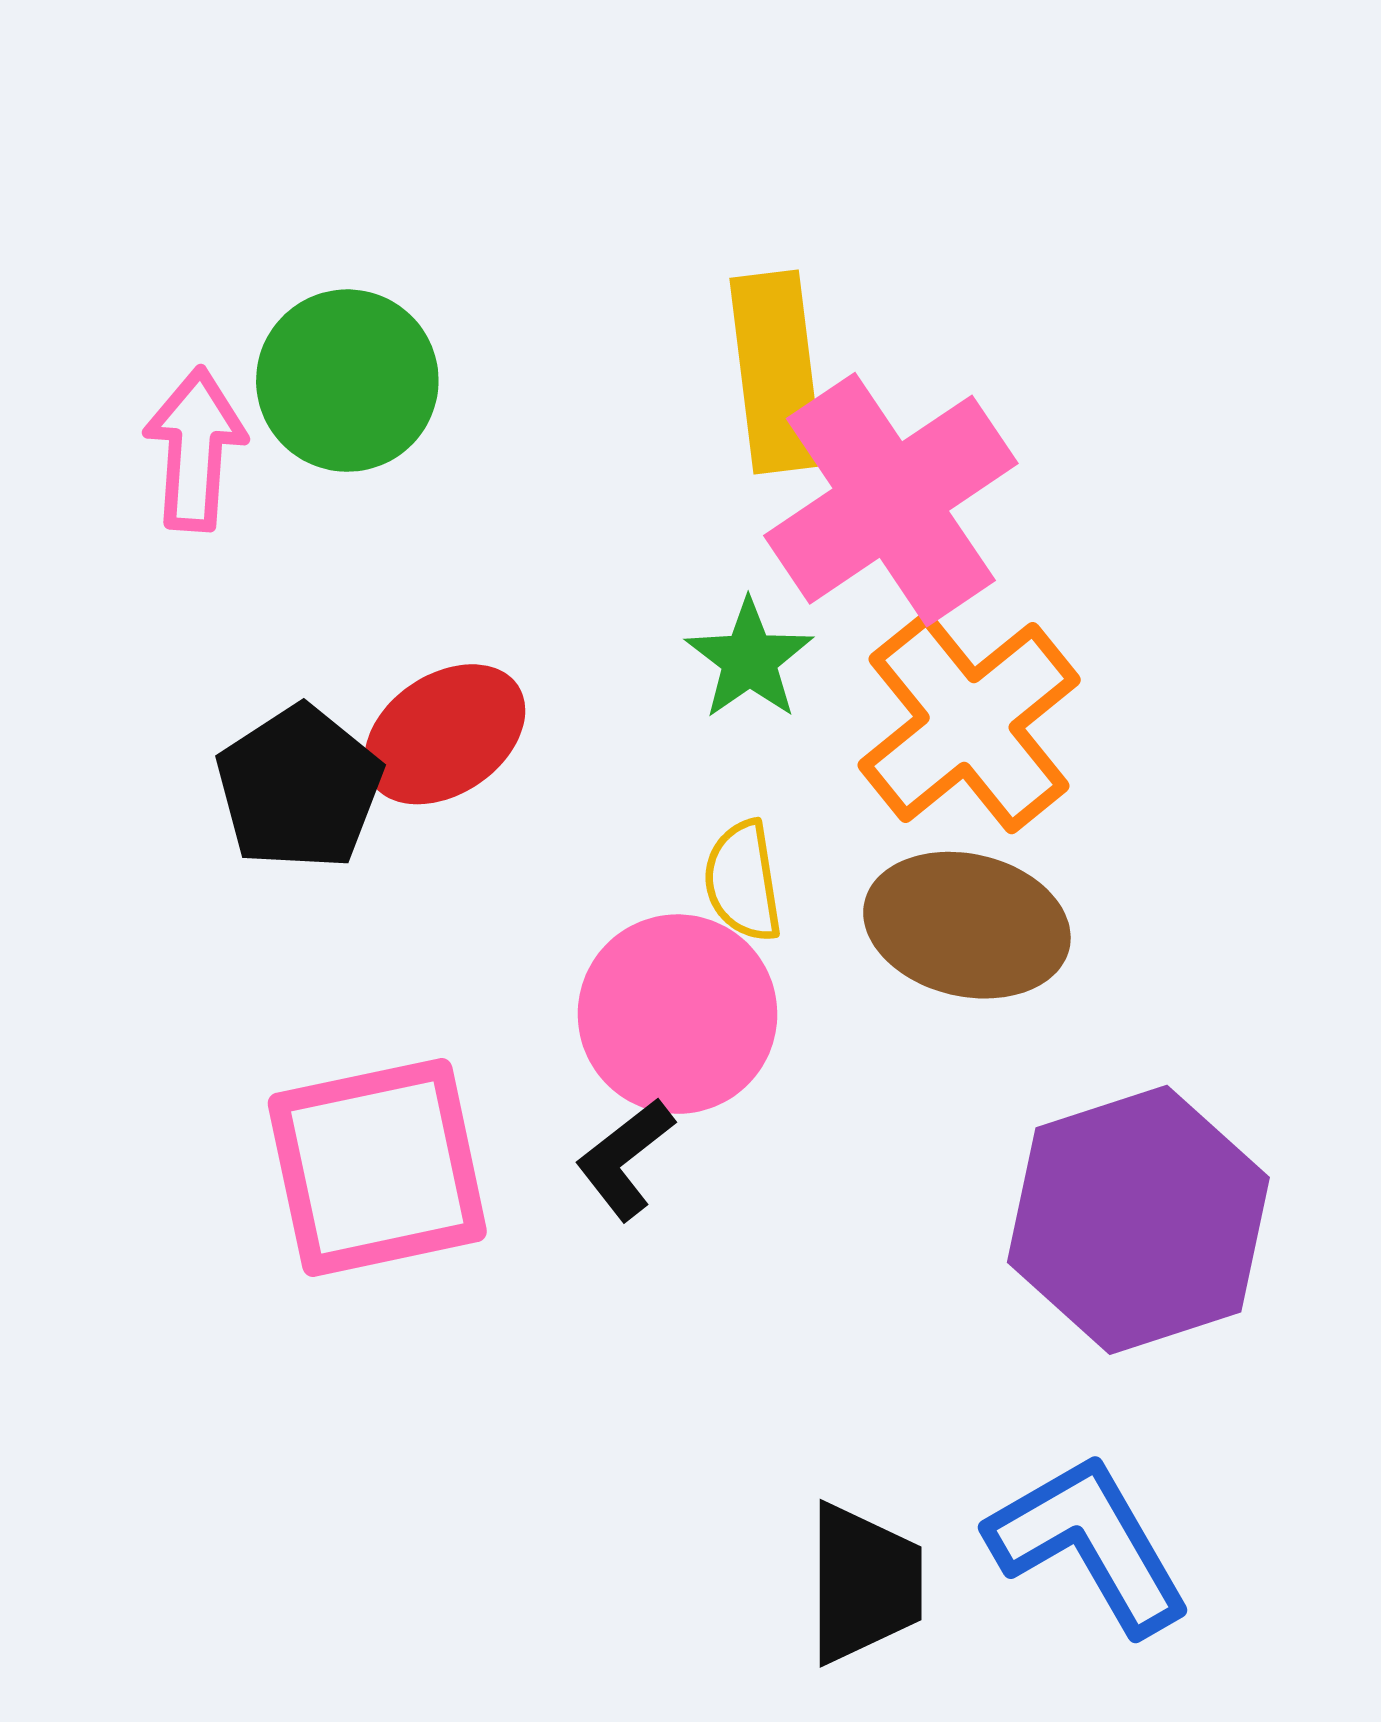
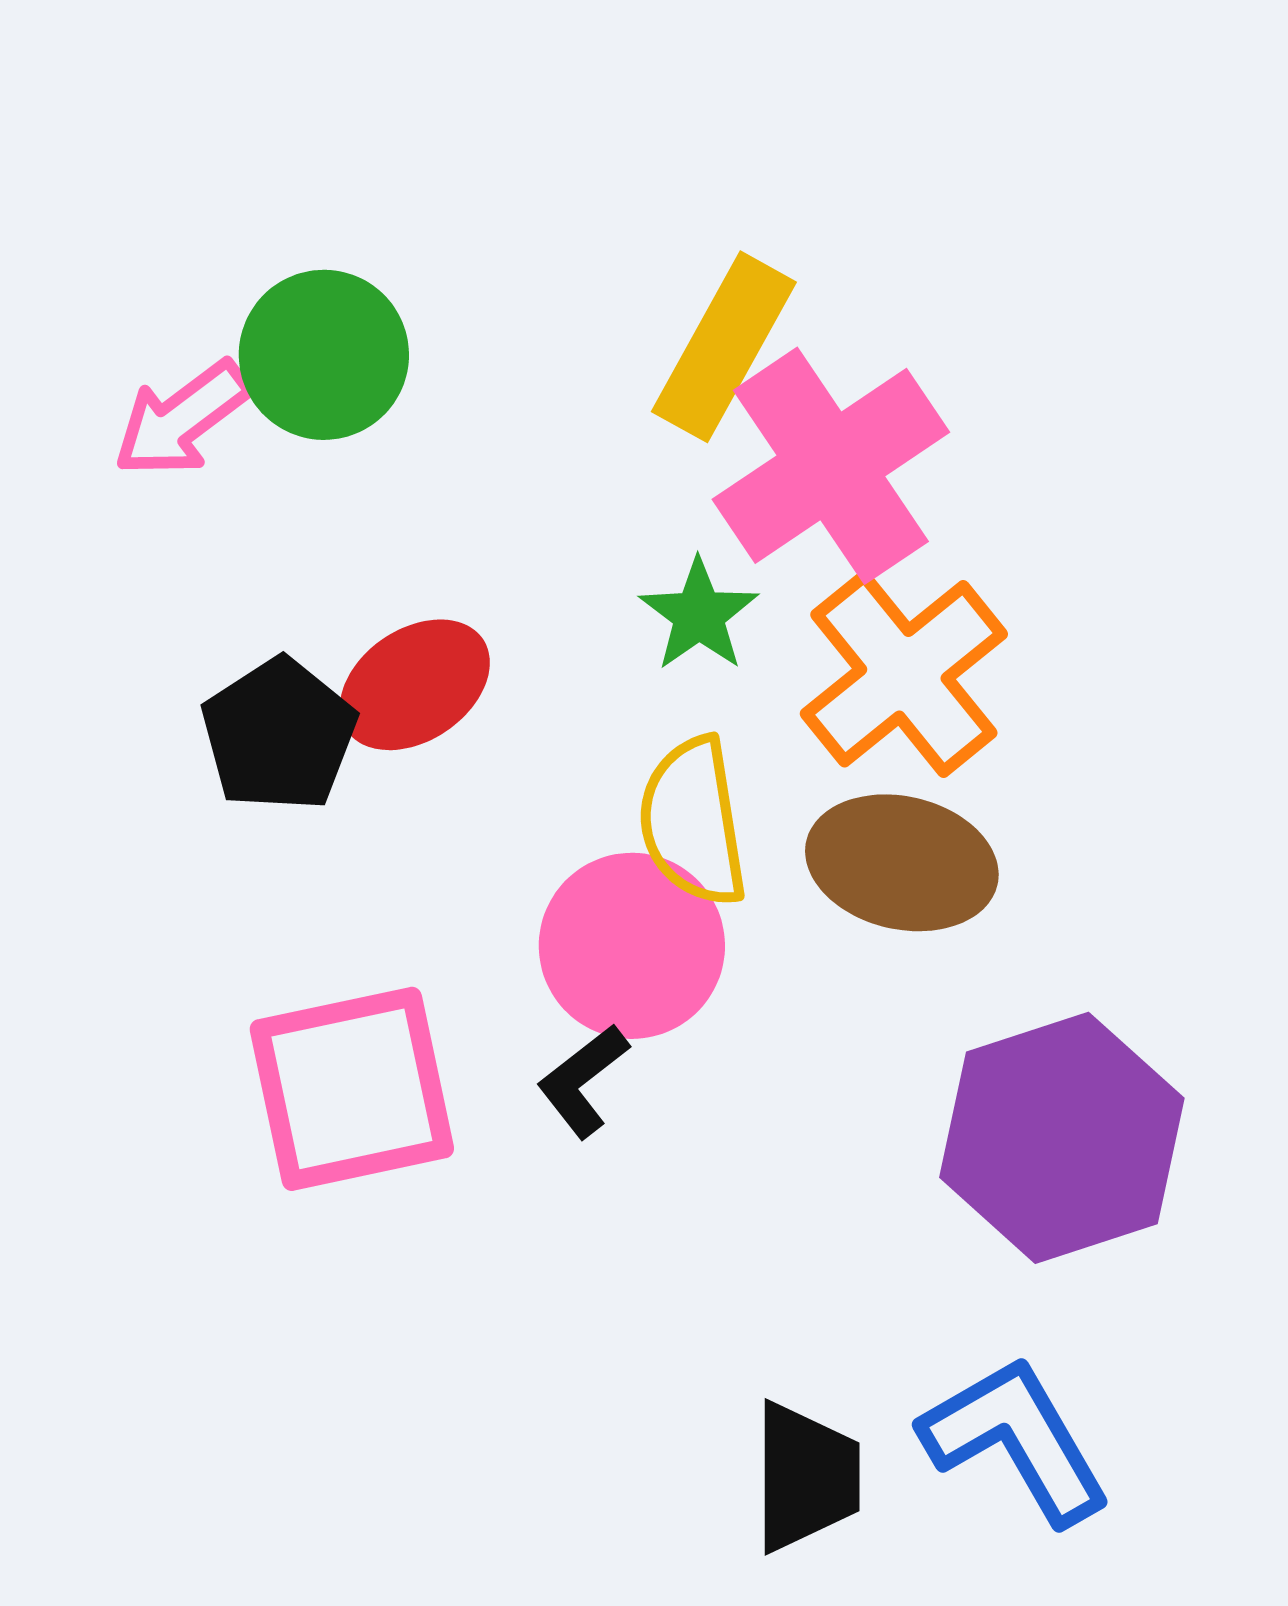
yellow rectangle: (776, 372) -> (724, 347), turned 36
pink arrow: (195, 449) -> (182, 419), turned -131
yellow semicircle: (743, 881) -> (693, 822), size x1.5

